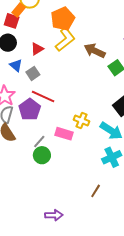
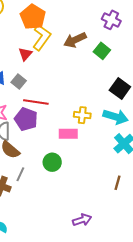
red triangle: (37, 49) -> (25, 54), moved
brown arrow: (95, 51) -> (75, 40), turned -35
gray line: (39, 142) -> (20, 174), moved

